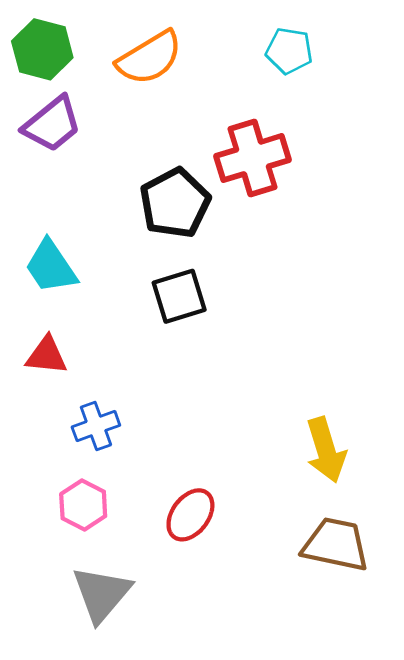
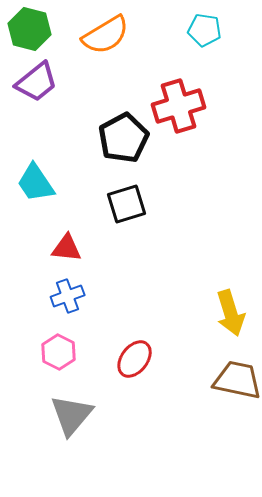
red triangle: (47, 355) -> (67, 248), moved

